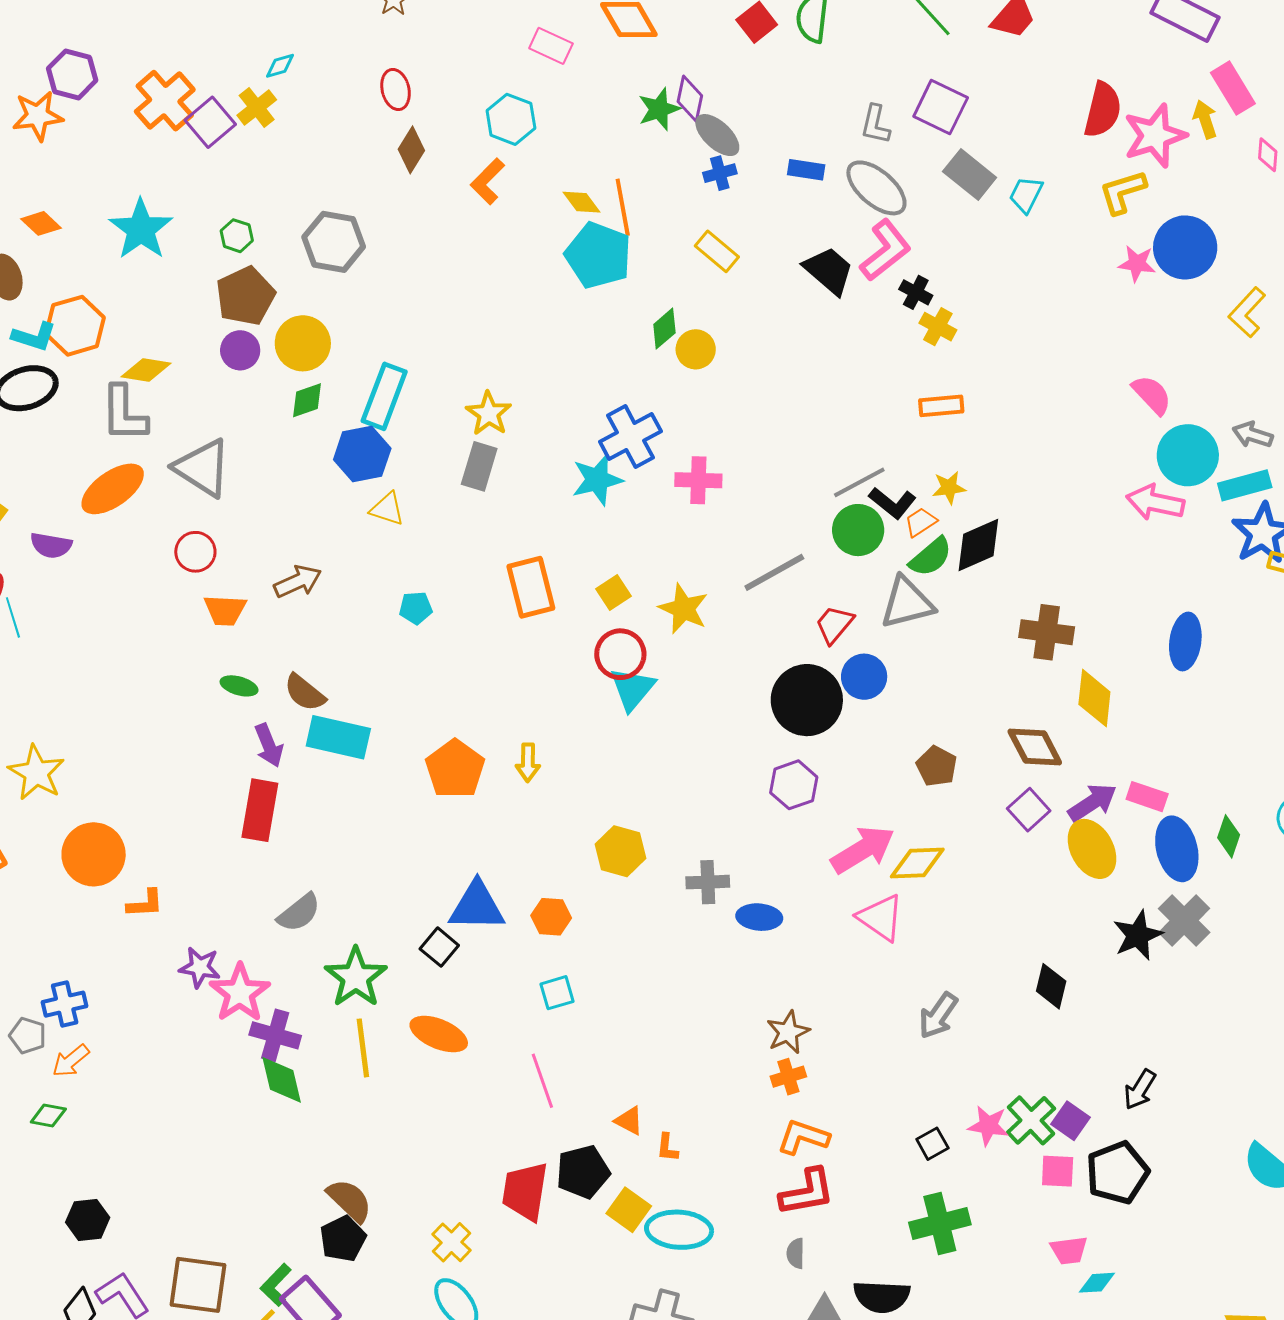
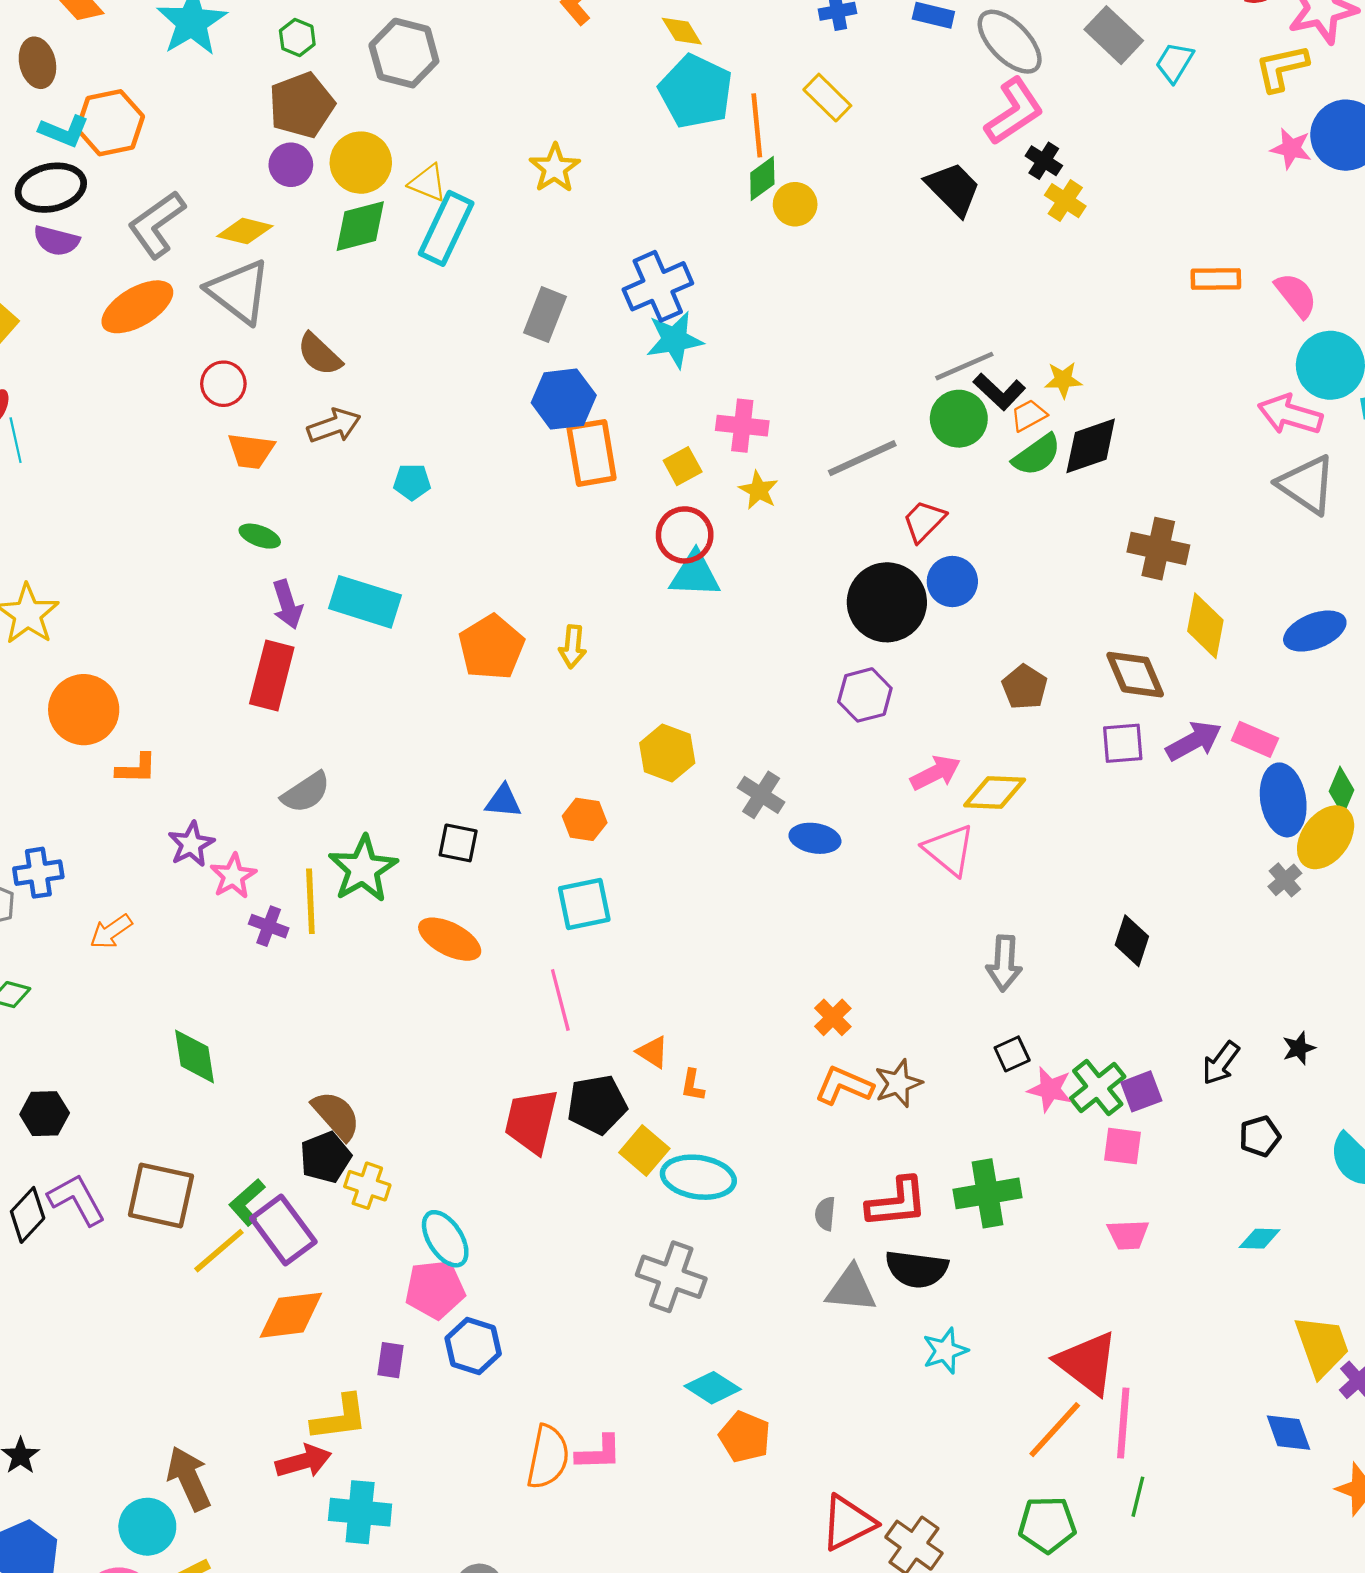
orange line: (623, 207) -> (757, 125), moved
black trapezoid: (829, 271) -> (953, 189), moved
yellow diamond: (146, 370) -> (245, 231), moved
green diamond: (307, 400) -> (360, 226), size x1.4
orange rectangle: (941, 406) -> (1216, 279), moved
gray L-shape: (124, 414) -> (157, 224), turned 50
yellow star: (489, 414) -> (555, 168), moved
blue cross: (630, 437) -> (658, 286), moved
blue hexagon: (362, 454) -> (564, 399), moved
pink cross: (698, 480) -> (742, 426), moved
yellow triangle: (387, 509) -> (428, 183), moved
purple semicircle: (51, 545) -> (56, 241), moved
gray triangle: (907, 603) -> (1307, 485), moved, turned 44
cyan pentagon: (416, 608) -> (412, 482), moved
yellow star: (684, 609) -> (759, 490), size x0.7
blue ellipse: (1185, 641) -> (1315, 631), moved, turned 56
cyan triangle: (632, 689) -> (695, 574), turned 48
brown semicircle: (305, 693) -> (319, 354), moved
purple square: (1029, 810) -> (1123, 743), turned 33
yellow ellipse: (1092, 849) -> (1326, 837), moved, turned 60
pink arrow: (863, 850) -> (935, 773), size x0.7
gray cross: (708, 882) -> (761, 795), turned 30
blue triangle: (477, 906) -> (503, 801), size x0.6
gray cross: (1184, 921) -> (1285, 880), size x0.6
black star: (1138, 935) -> (1299, 1048), moved, size x0.6
black square: (439, 947) -> (458, 843), turned -33
purple star: (200, 967) -> (191, 844), turned 30
pink star: (240, 993) -> (233, 876), size x0.7
cyan square: (557, 993) -> (584, 904), size x1.4
gray arrow: (938, 1016) -> (1004, 963), turned -36
brown star: (788, 1032) -> (898, 1083), moved
purple cross: (275, 1035) -> (269, 926), size x0.7
yellow line: (363, 1048) -> (310, 901), moved
orange arrow: (71, 1061) -> (111, 932), moved
orange cross: (788, 1077) -> (833, 1017), turned -32
green diamond: (282, 1080) -> (195, 1056), moved
purple square: (1071, 1121) -> (1141, 1091), turned 30
black square: (932, 1144) -> (1012, 1054), moved
black pentagon: (1117, 1173) -> (1260, 1136), moved, size x0.6
red L-shape: (807, 1192) -> (897, 1202), moved
yellow cross: (452, 1242) -> (367, 1186), moved, turned -30
cyan diamond: (1097, 1283) -> (1260, 1239), moved

